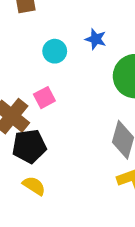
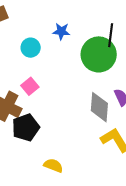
yellow semicircle: (34, 186) -> (53, 165), moved

